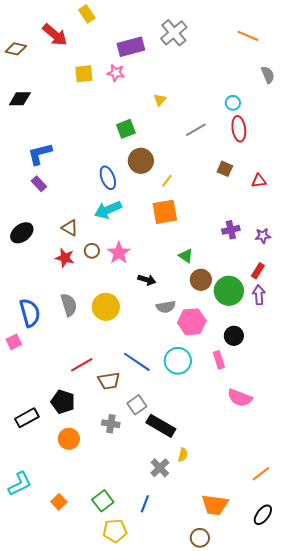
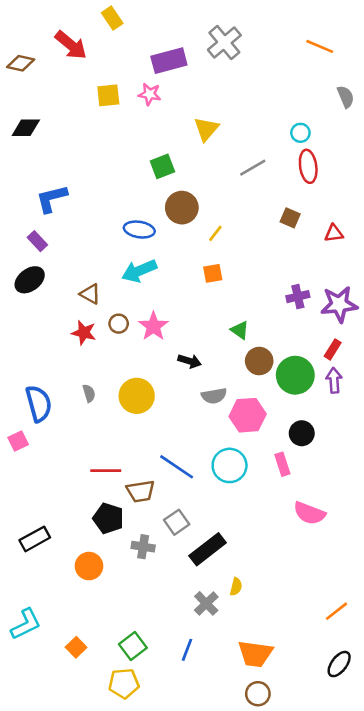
yellow triangle: (160, 100) -> (206, 129), size x1.5
blue ellipse: (108, 178) -> (139, 230), turned -60
purple rectangle: (39, 184) -> (37, 241), moved
orange square: (165, 212) -> (213, 273), size x0.6
black ellipse: (22, 233) -> (30, 280), moved
purple star: (263, 236) -> (339, 304), size x1.8
gray semicircle: (69, 305) -> (89, 393), size x0.6
red line: (82, 365) -> (106, 471), turned 30
black pentagon: (63, 402) -> (108, 518), moved
black rectangle: (161, 426) -> (208, 549), turned -68
orange trapezoid: (215, 505) -> (255, 654), moved
yellow pentagon: (115, 531) -> (124, 683), moved

